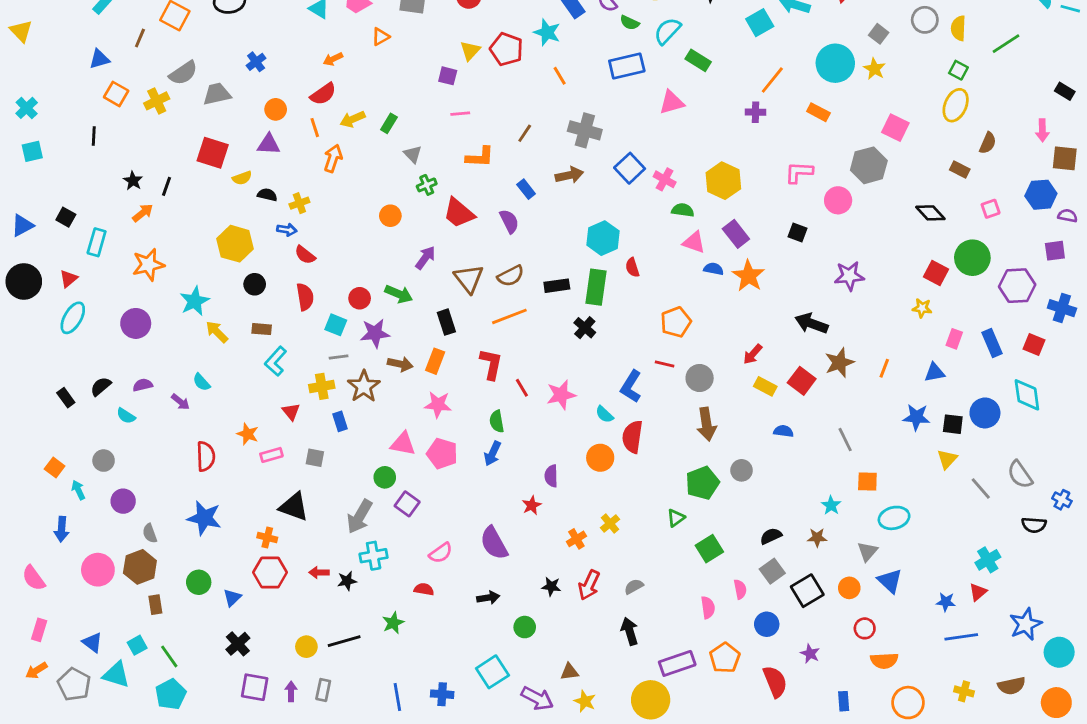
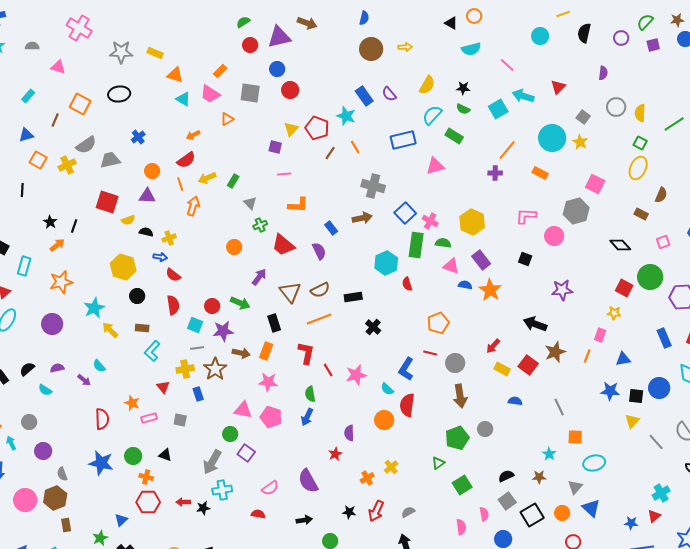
green semicircle: (630, 23) -> (463, 109), moved
brown line: (525, 133) -> (330, 153), moved
green rectangle: (596, 287) -> (416, 245), moved
pink rectangle: (954, 339) -> (600, 335), moved
black triangle: (294, 507) -> (165, 455), size x0.6
green circle: (199, 582) -> (133, 456), moved
green star: (393, 623) -> (100, 538), moved

